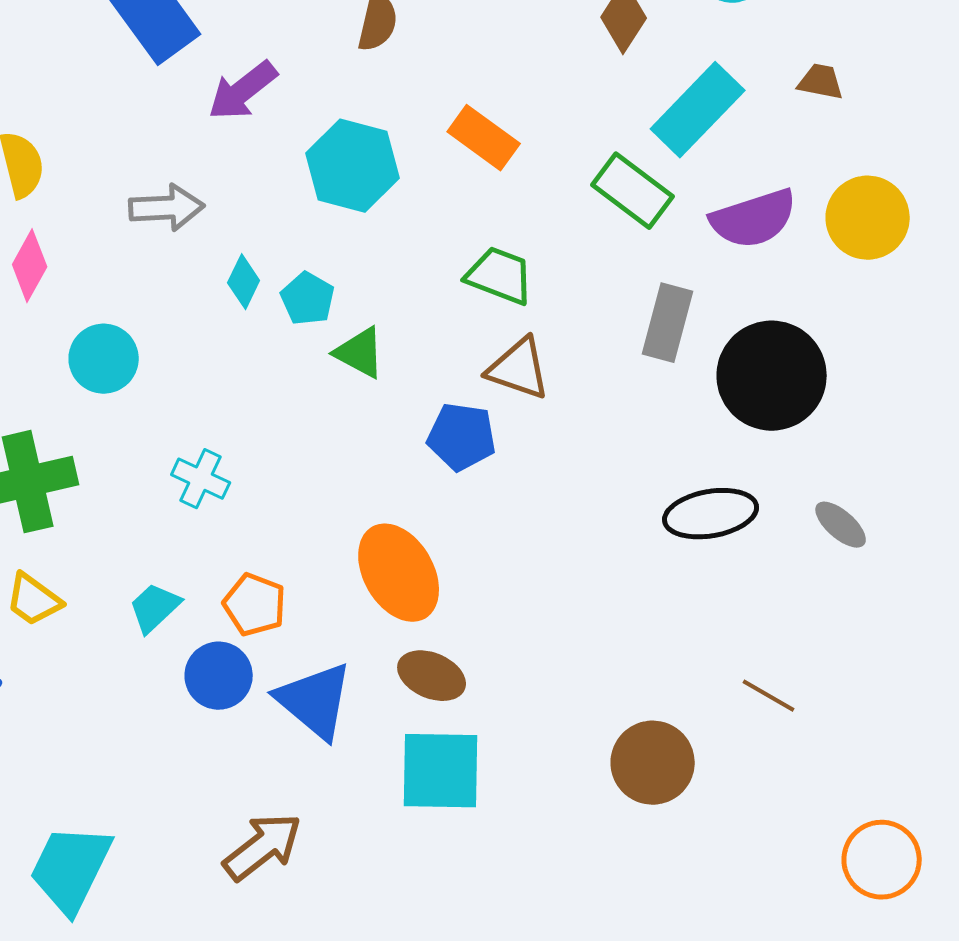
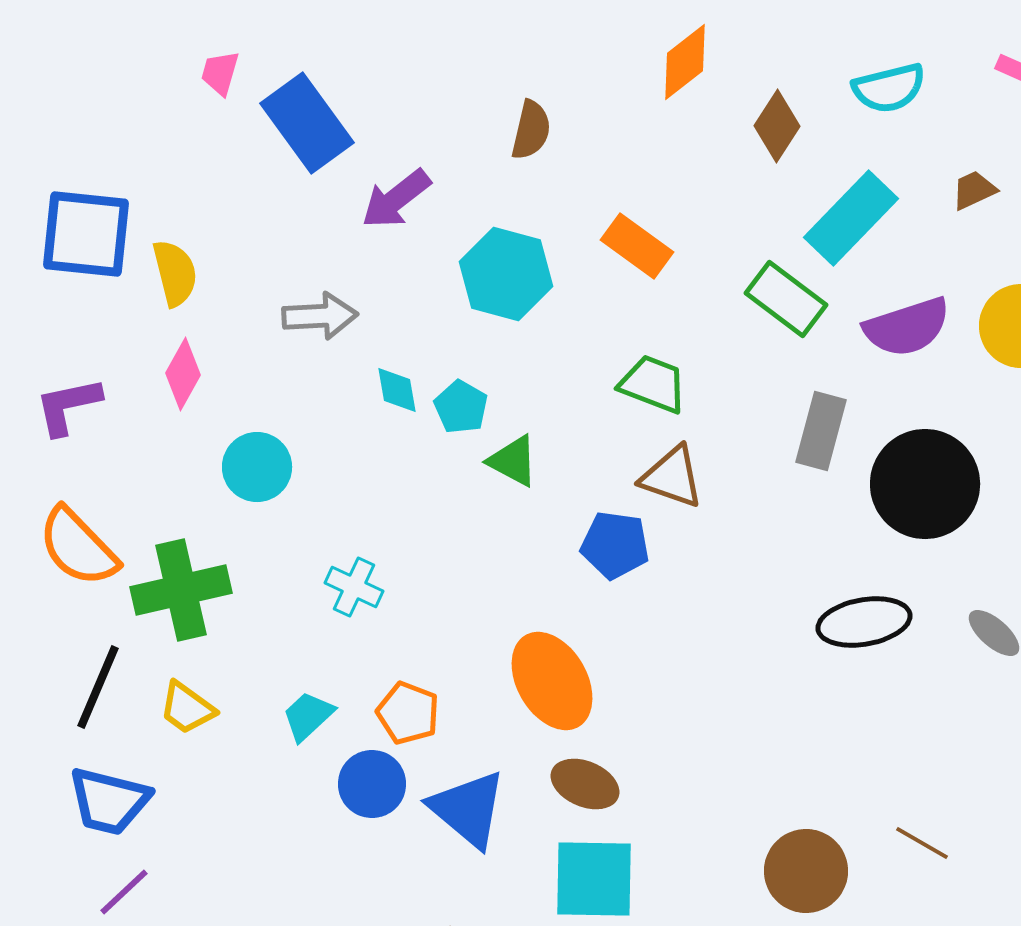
brown trapezoid: (821, 82) -> (974, 190), turned -36
cyan diamond: (244, 282) -> (397, 390), turned -36
brown line: (769, 696) -> (922, 843), moved

